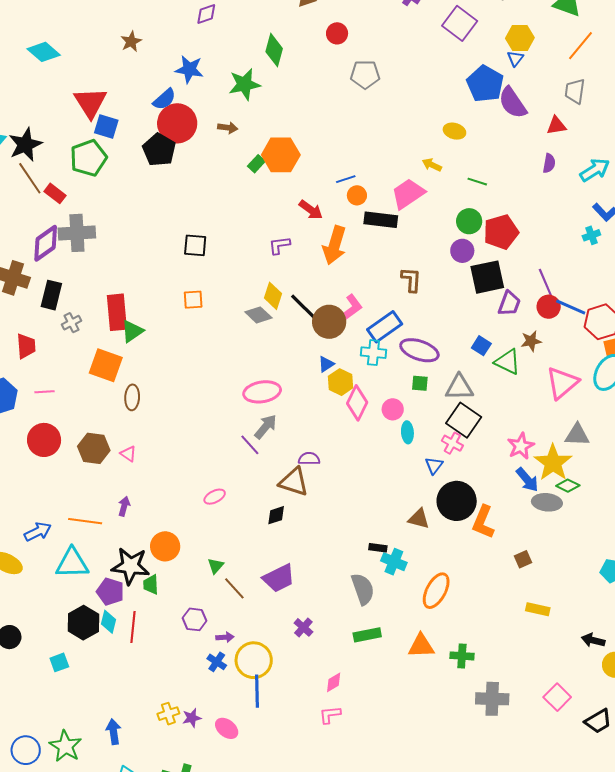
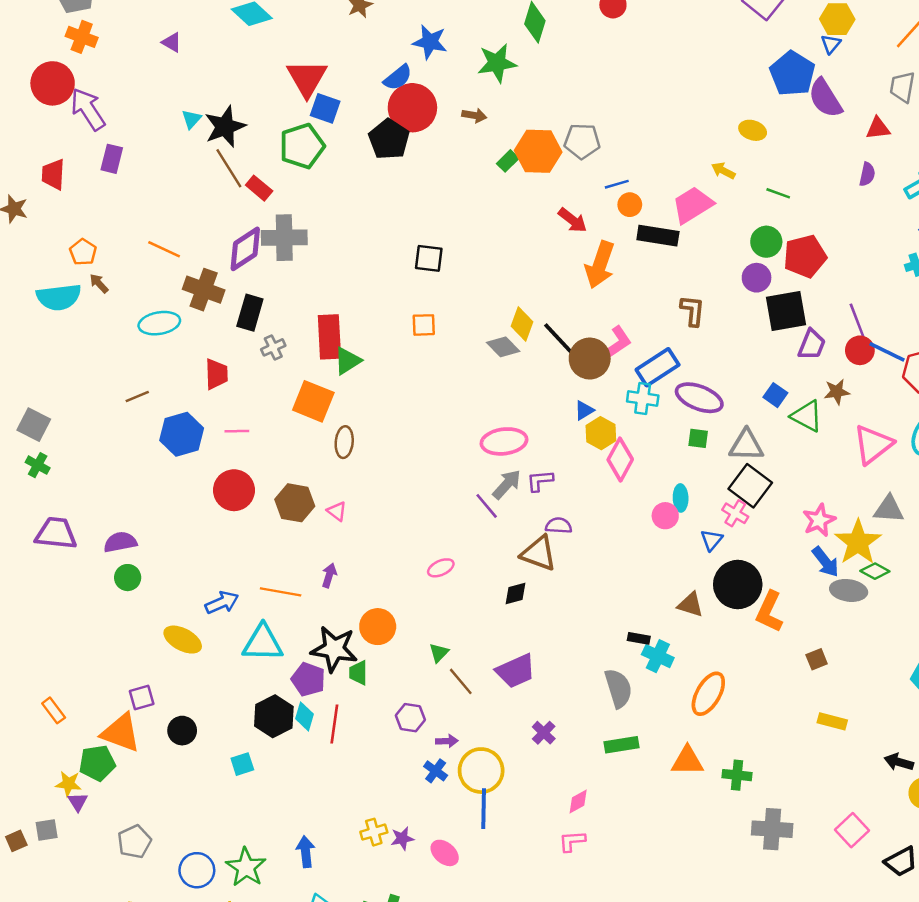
gray pentagon: (365, 74) -> (582, 141), moved
purple L-shape: (279, 245) -> (540, 481), moved
pink circle: (393, 409) -> (665, 516), moved

